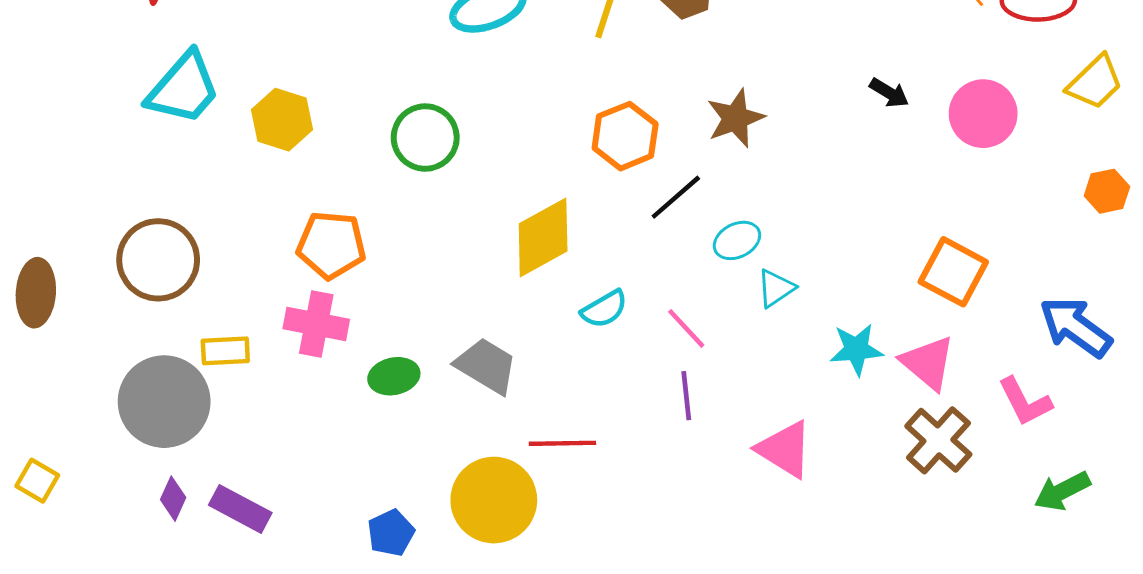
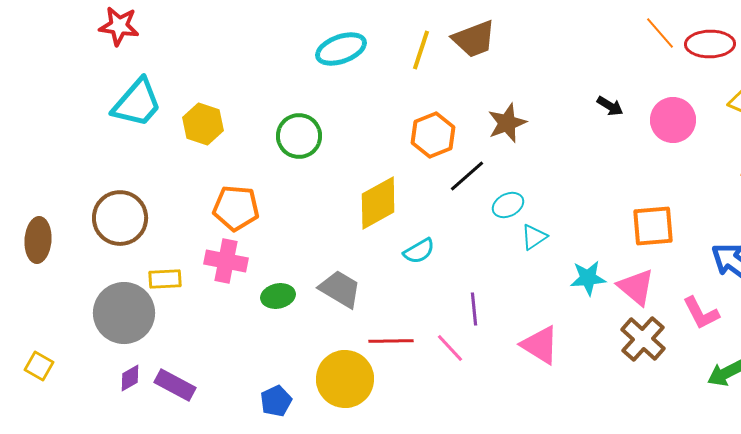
orange square: (953, 272) -> (653, 226), turned -33
pink line: (686, 328) -> (450, 348), moved
purple diamond: (173, 499) -> (130, 378), turned 36

